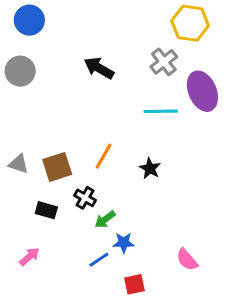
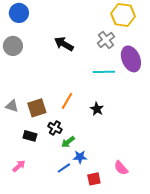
red square: (134, 284) -> (94, 179), moved

